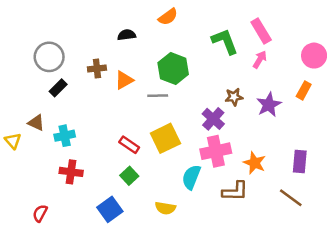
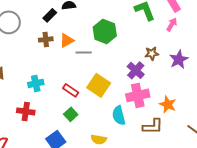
brown cross: (97, 68) -> (46, 39), moved
black rectangle: (58, 88) -> (50, 15), moved
gray line: (158, 96) -> (84, 52), moved
cyan cross: (65, 136) -> (36, 83), moved
yellow square: (165, 138) -> (99, 85), turned -30
cyan semicircle: (191, 177) -> (119, 115), turned -36

